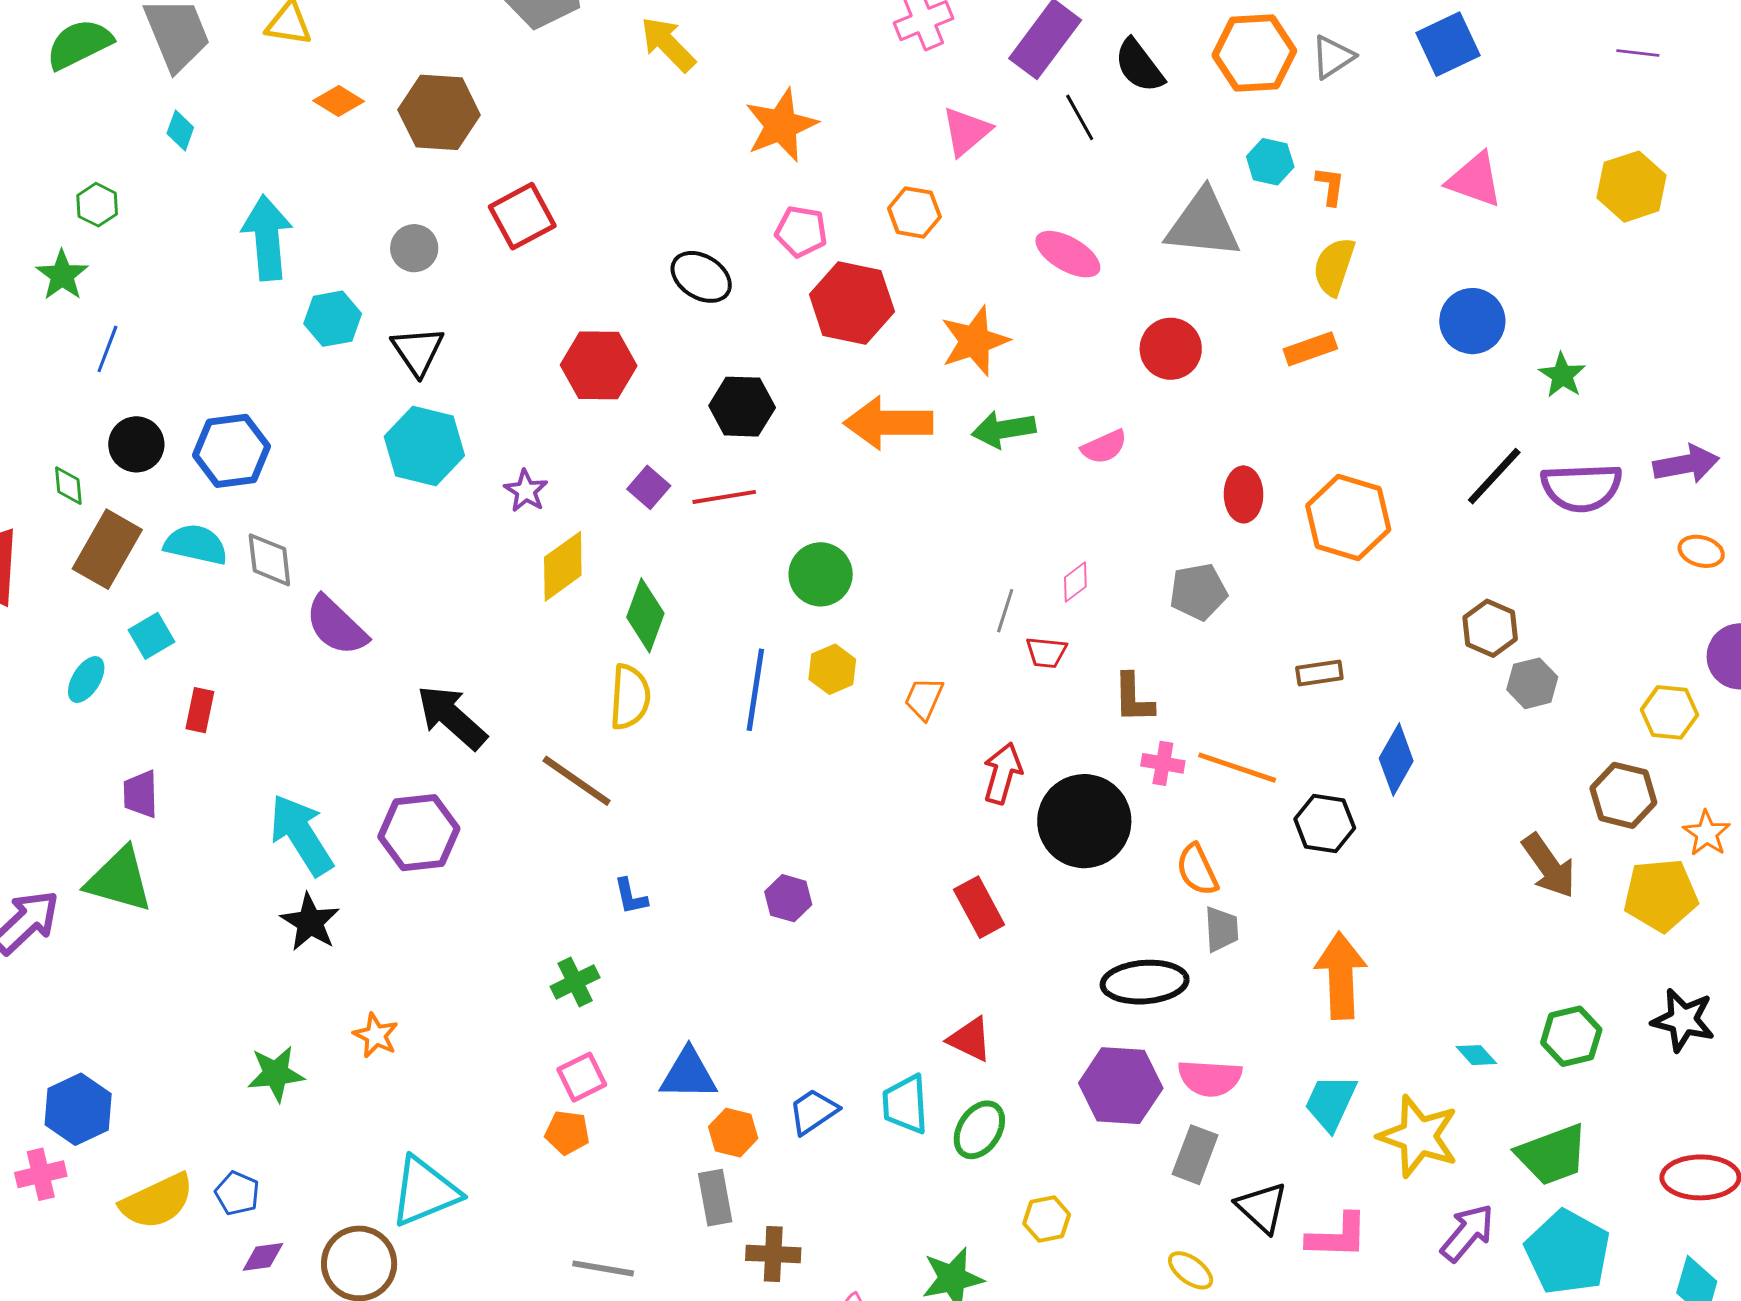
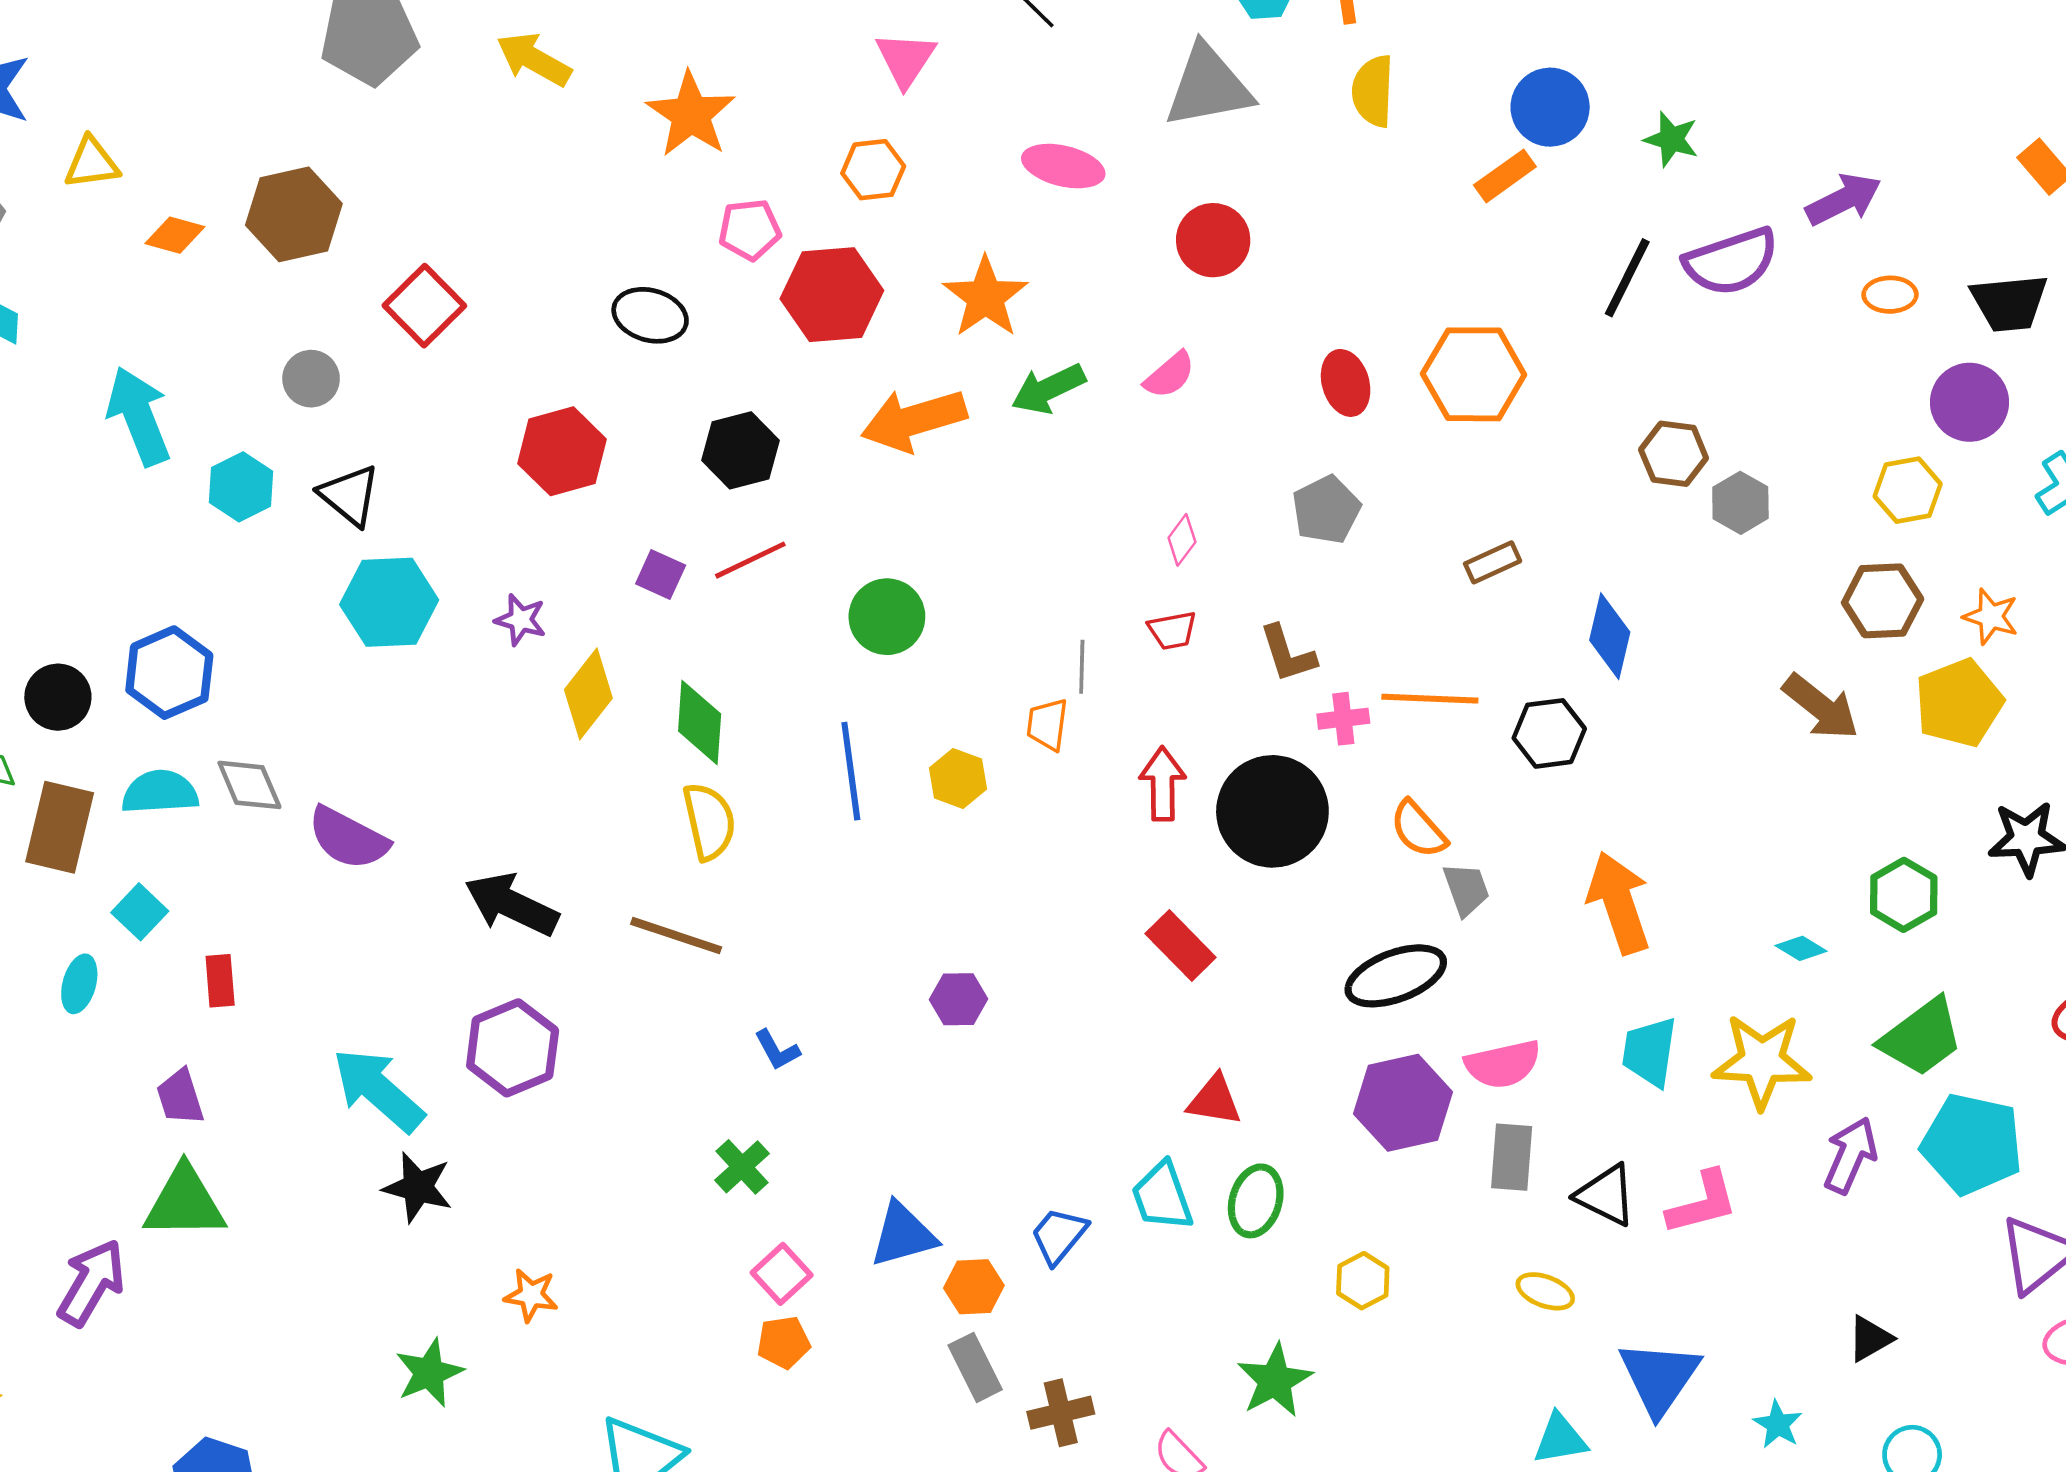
orange rectangle: (1310, 349) -> (1505, 176), moved
gray line: (1005, 611) -> (1082, 667), moved
yellow hexagon: (832, 669) -> (958, 779), moved

